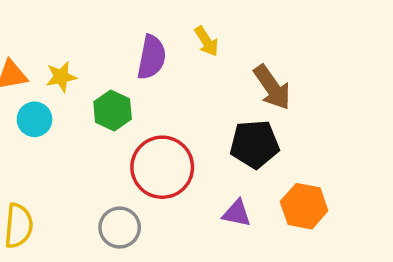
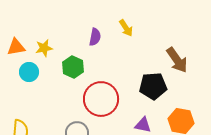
purple semicircle: (152, 57) -> (95, 37), size x0.7
brown arrow: (272, 87) -> (177, 60), moved

